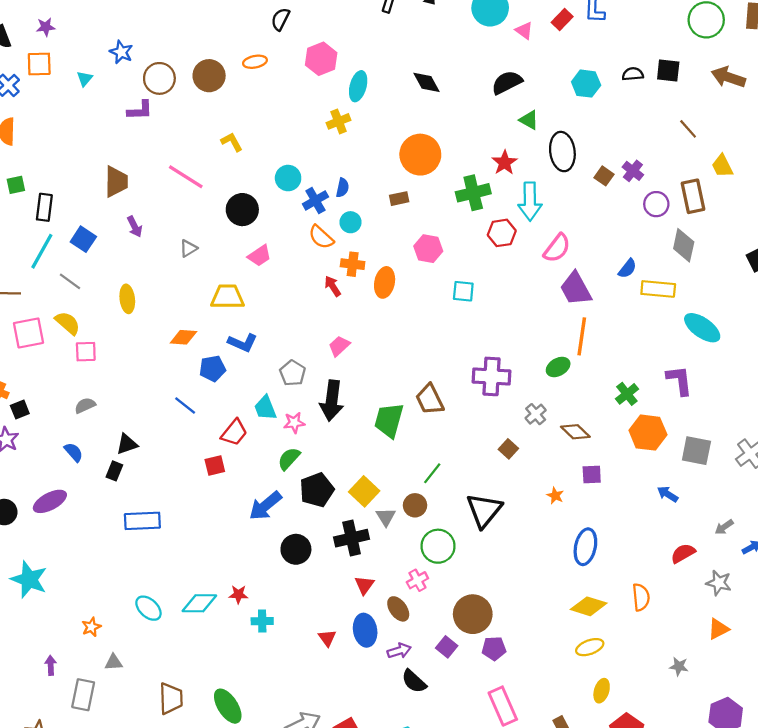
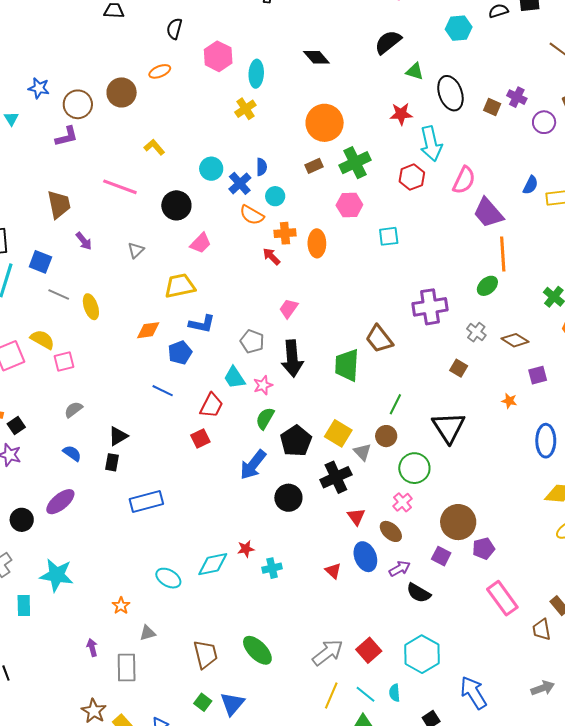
red star: (505, 163) -> (401, 114), turned -30
green cross: (473, 193) -> (355, 163), moved
gray line: (70, 281) -> (59, 294), moved

